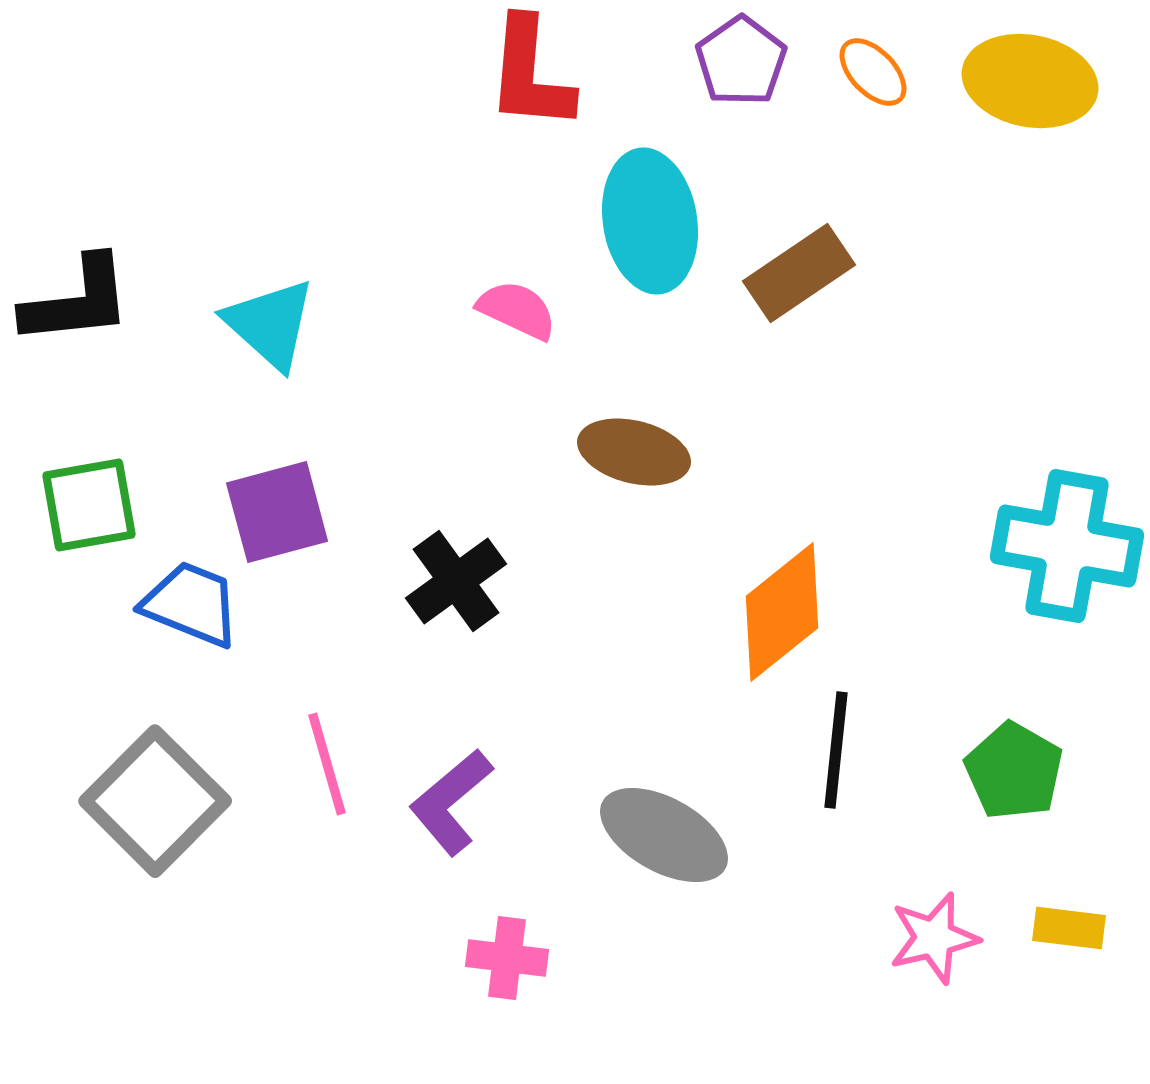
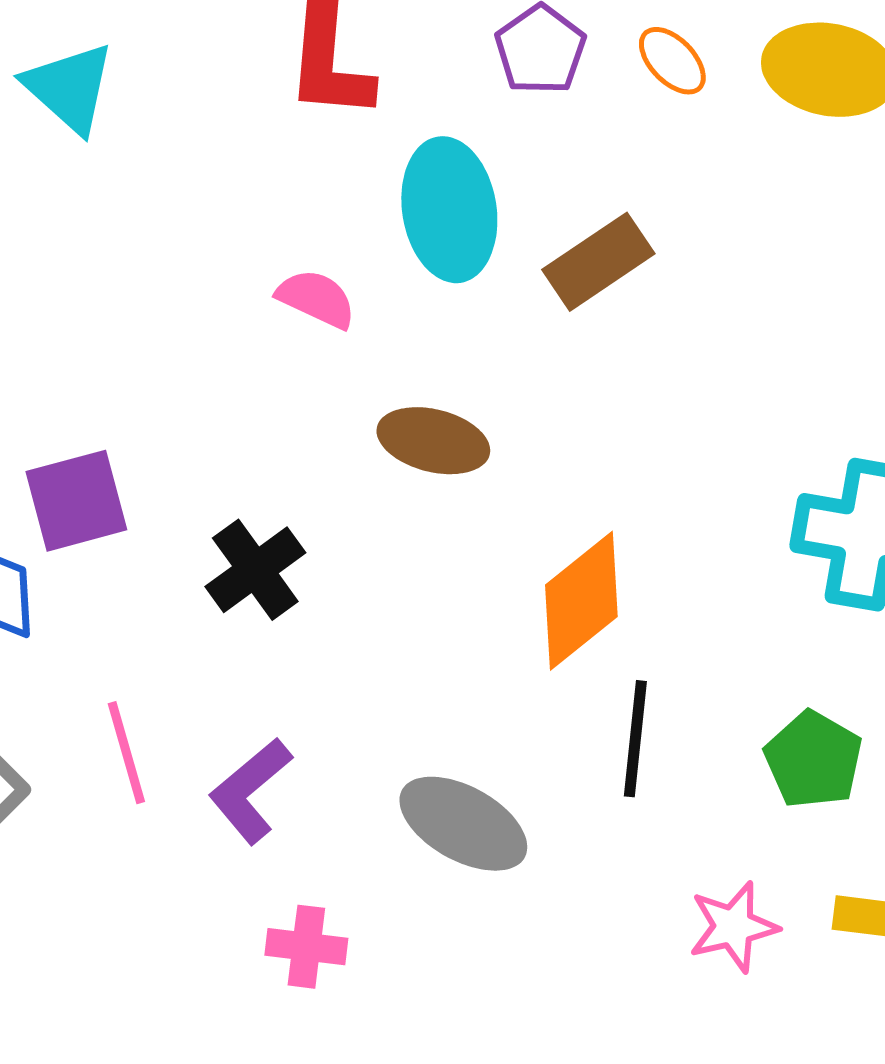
cyan triangle: (270, 324) -> (69, 88), moved

